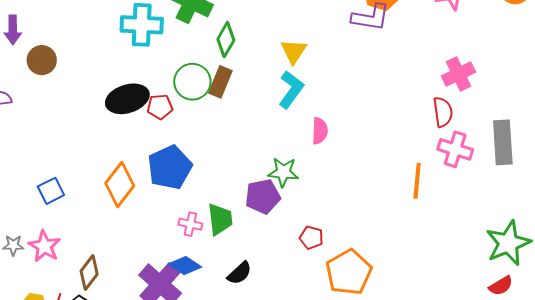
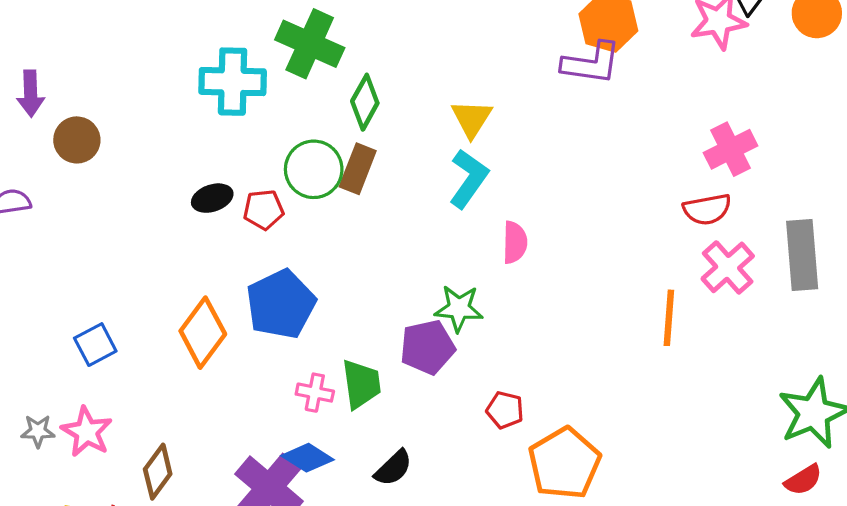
black ellipse: (127, 99) -> (212, 198), size x0.6
red semicircle: (443, 112) -> (707, 209), turned 88
pink cross: (455, 149) -> (728, 267), turned 32

